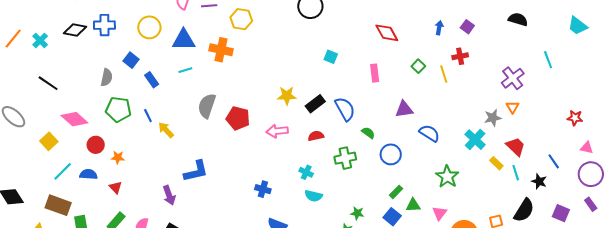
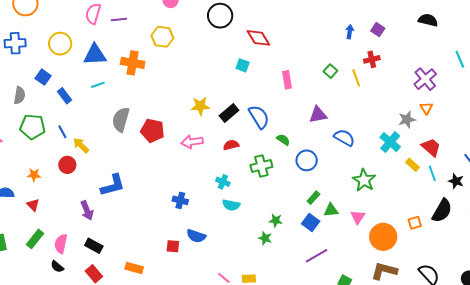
yellow hexagon: (241, 19) -> (162, 37), moved
red diamond: (387, 33) -> (258, 38), moved
red circle: (96, 145) -> (67, 165), moved

